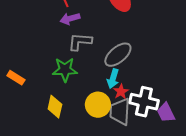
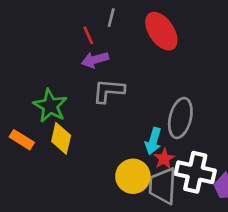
gray ellipse: (118, 55) -> (180, 118), moved, turned -36
green star: (65, 70) -> (50, 106), moved, turned 30
yellow diamond: (55, 107) -> (61, 138), moved

